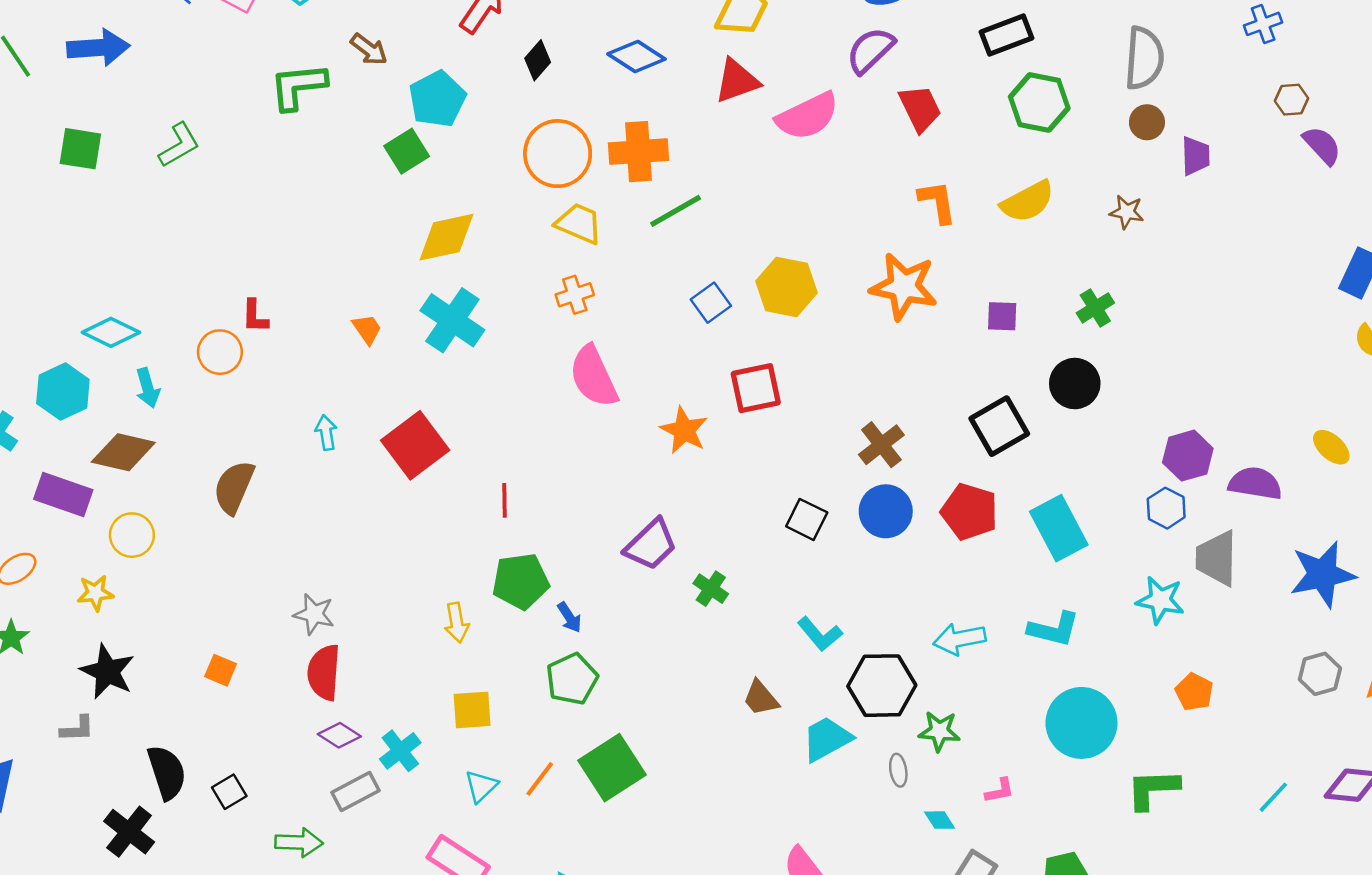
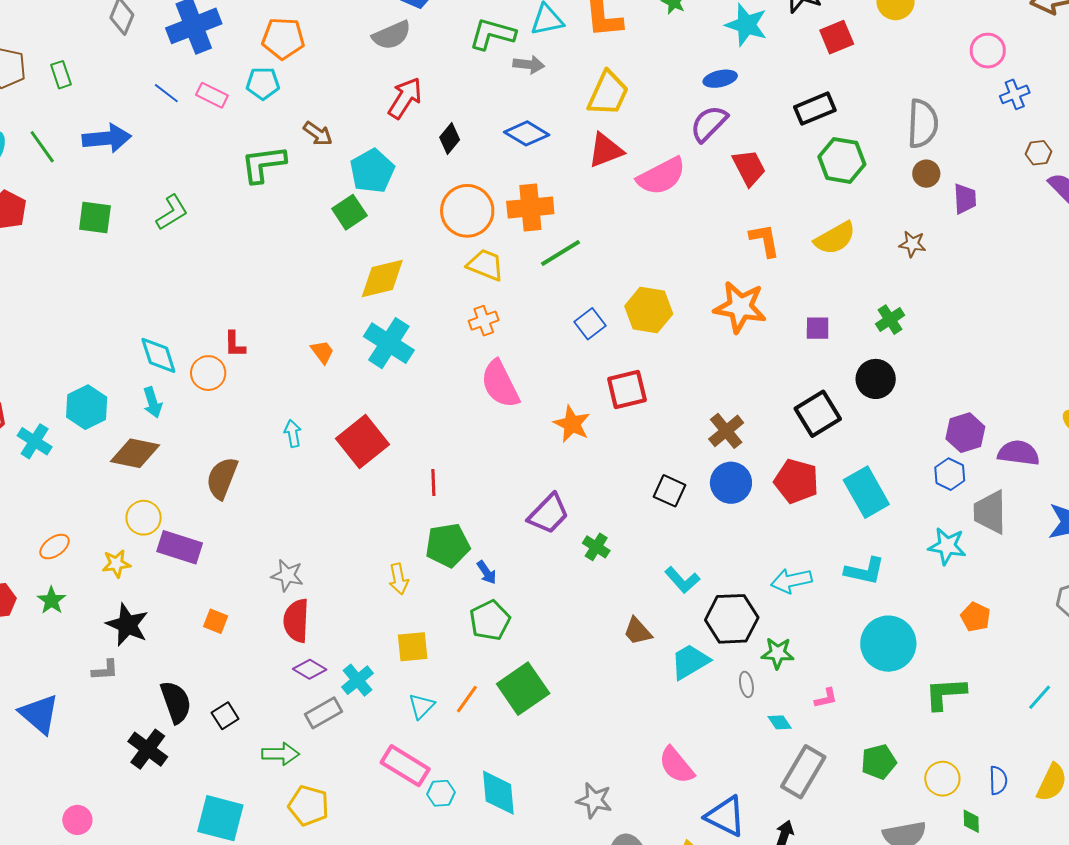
cyan diamond: (111, 332) -> (158, 355), moved, turned 48
purple rectangle: (63, 494) -> (180, 547), moved

